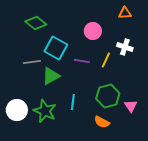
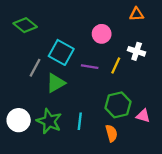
green diamond: (36, 23) -> (25, 25), moved
gray line: (32, 62) -> (35, 68), turned -54
cyan line: (73, 102) -> (80, 121), moved
pink triangle: (131, 106) -> (143, 116), turned -40
orange semicircle: (102, 122) -> (111, 133), turned -133

